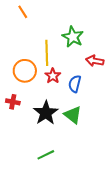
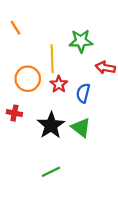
orange line: (23, 12) -> (16, 28), moved
green star: (73, 37) -> (81, 41), turned -30

